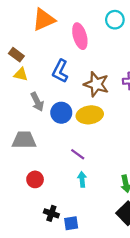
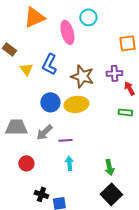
cyan circle: (115, 20) -> (88, 17), moved
yellow triangle: (21, 74) -> (26, 69), moved, turned 40
gray arrow: (37, 102) -> (44, 132), moved, turned 72
purple line: (78, 154) -> (65, 140), turned -40

